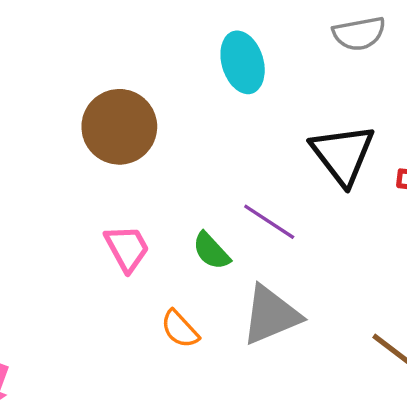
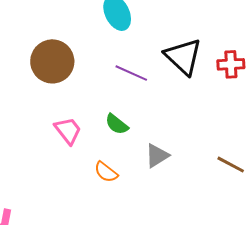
purple line: (269, 222) -> (131, 73), moved
gray triangle: (271, 315) -> (157, 156), size x0.7

